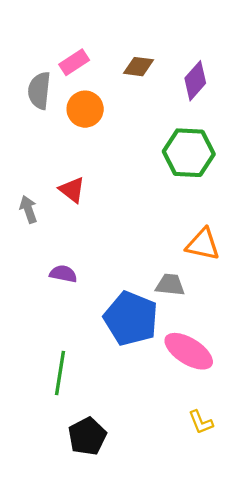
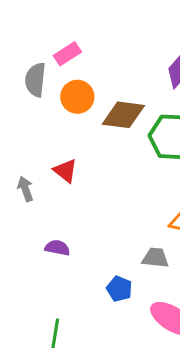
brown diamond: (139, 67) -> (123, 115), moved, size x1.5
blue pentagon: (131, 319) -> (119, 289), size x0.5

